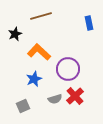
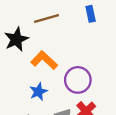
blue rectangle: (89, 23) -> (91, 14), moved
black star: (15, 34) -> (16, 39), size x1.5

